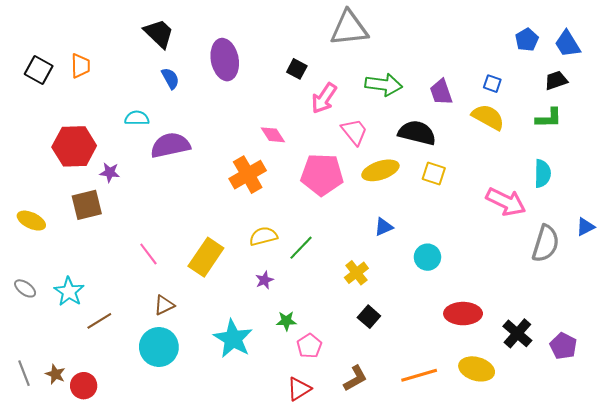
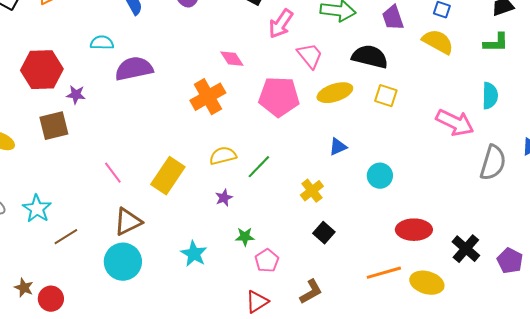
brown triangle: (164, 305) -> (128, 222), size x1.4
cyan star: (233, 339) -> (194, 254), size x0.7
orange line: (419, 375) -> (384, 273), moved

